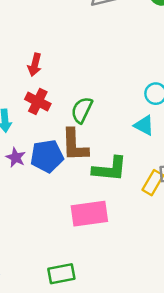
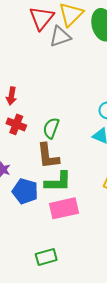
blue pentagon: (47, 156) -> (25, 191), moved, turned 30
green L-shape: (110, 169) -> (58, 182), moved

